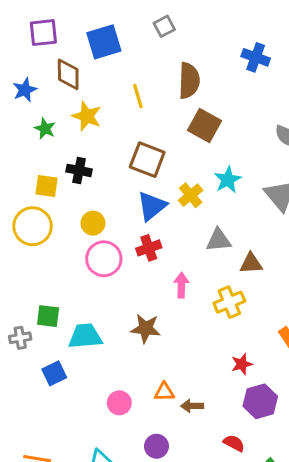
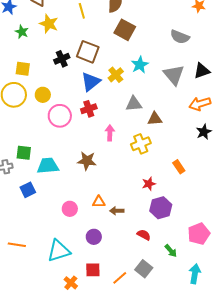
black cross: (79, 170) -> (62, 59), moved, turned -35
yellow circle: (93, 223) -> (43, 95), moved

